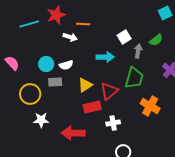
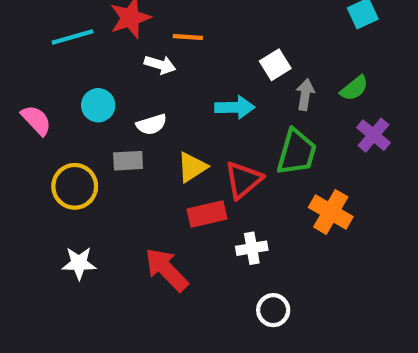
green semicircle: (156, 40) -> (354, 88), moved
cyan circle: (46, 64) -> (98, 105), moved
white star: (41, 120) -> (79, 263), moved
red arrow: (73, 133) -> (166, 270), turned 45

